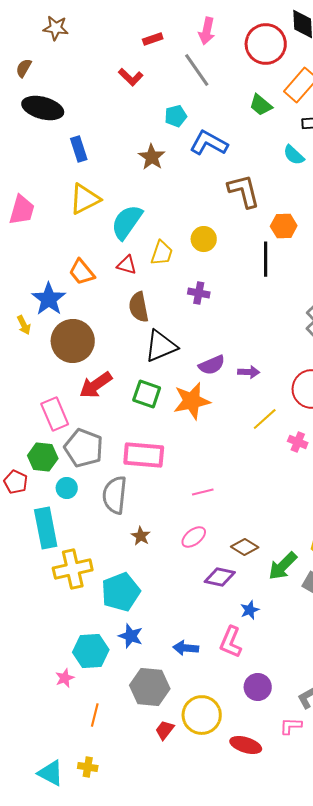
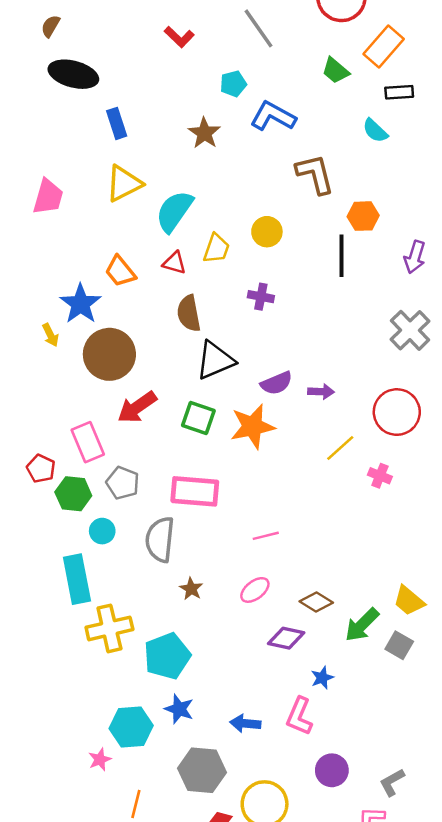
gray pentagon: (84, 448) -> (123, 483), size x0.7
red pentagon: (16, 482) -> (41, 469), moved

